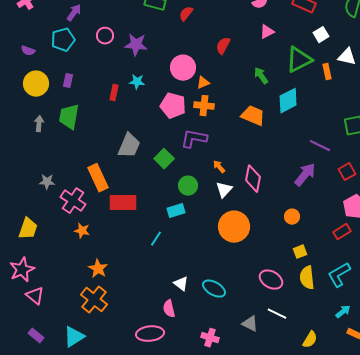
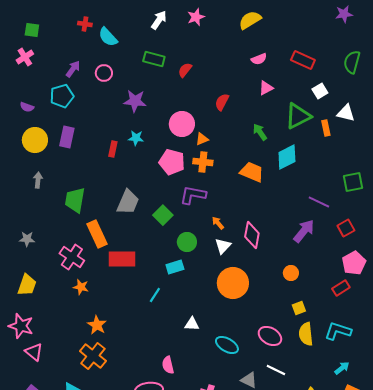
pink circle: (105, 36) -> (104, 73), moved
purple rectangle: (68, 81) -> (67, 137), size x1.5
green trapezoid: (69, 117) -> (75, 200), moved
gray star: (47, 182) -> (27, 239), moved
pink star: (22, 270) -> (21, 326), turned -30
cyan L-shape: (339, 275) -> (338, 331), turned 48
white triangle: (181, 284) -> (192, 324), moved, turned -35
cyan ellipse: (214, 289) -> (227, 345), moved

